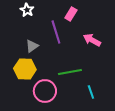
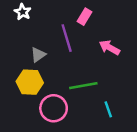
white star: (27, 10) -> (23, 12), moved

